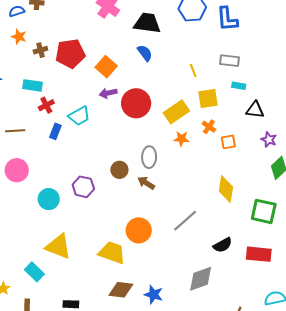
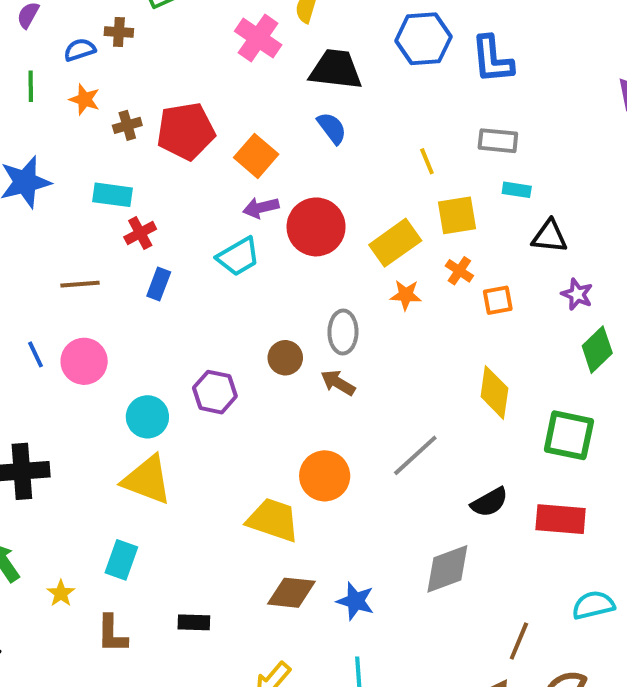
cyan trapezoid: (79, 116) -> (238, 257), moved
yellow triangle: (58, 246) -> (147, 480), moved
cyan rectangle: (34, 272) -> (121, 560), turned 66

